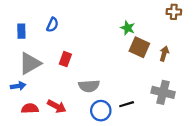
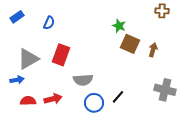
blue rectangle: (21, 31) -> (17, 17), moved, turned 56
red rectangle: (65, 59) -> (61, 55), size x1.5
gray cross: (163, 92) -> (165, 90), moved
black line: (127, 104) -> (118, 97), turned -32
red arrow: (57, 106) -> (53, 99), turned -42

